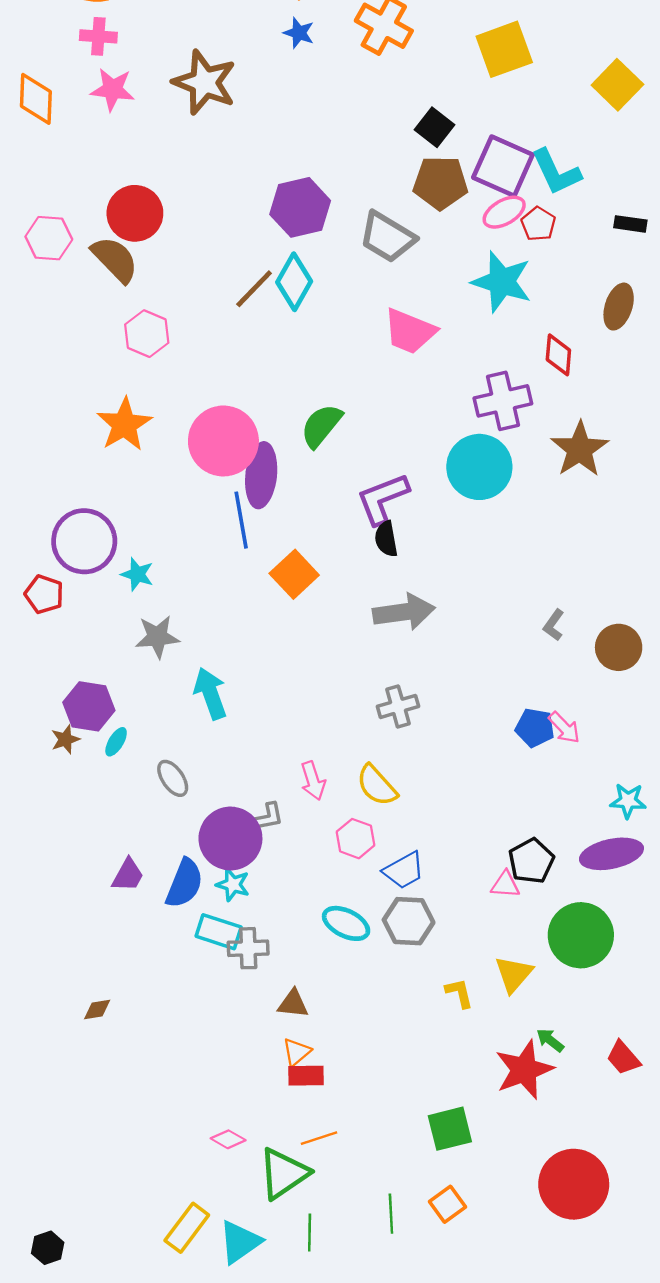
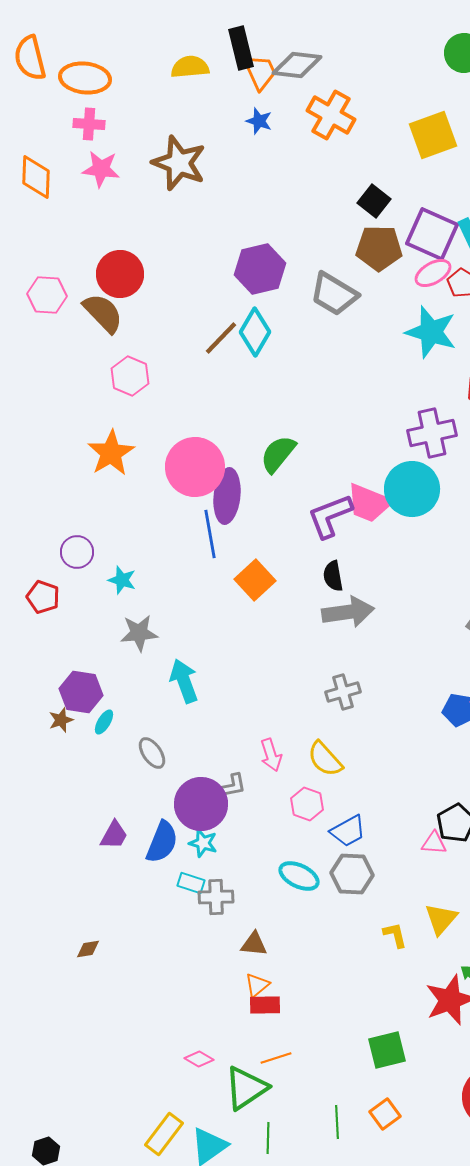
pink trapezoid: (410, 331) -> (369, 503), moved
black semicircle: (386, 539) -> (333, 576), moved
purple circle: (84, 541) -> (77, 552), size x0.6
cyan rectangle: (219, 932) -> (191, 883), size x0.7

